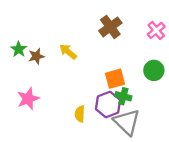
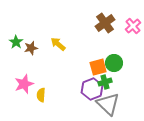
brown cross: (110, 27) -> (105, 23), moved
green circle: (154, 70) -> (114, 63), moved
green cross: (123, 96) -> (105, 82), turned -32
yellow semicircle: (80, 114) -> (41, 95), moved

